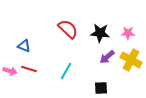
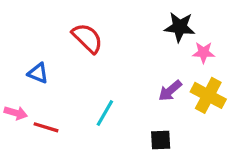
red semicircle: (68, 29) -> (87, 38), moved
black star: (100, 33) -> (180, 27), moved
red line: (29, 69) -> (46, 127), moved

